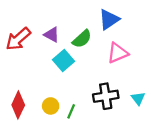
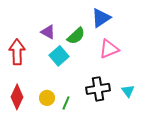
red arrow: (18, 39) -> (17, 52), moved, turned 130

